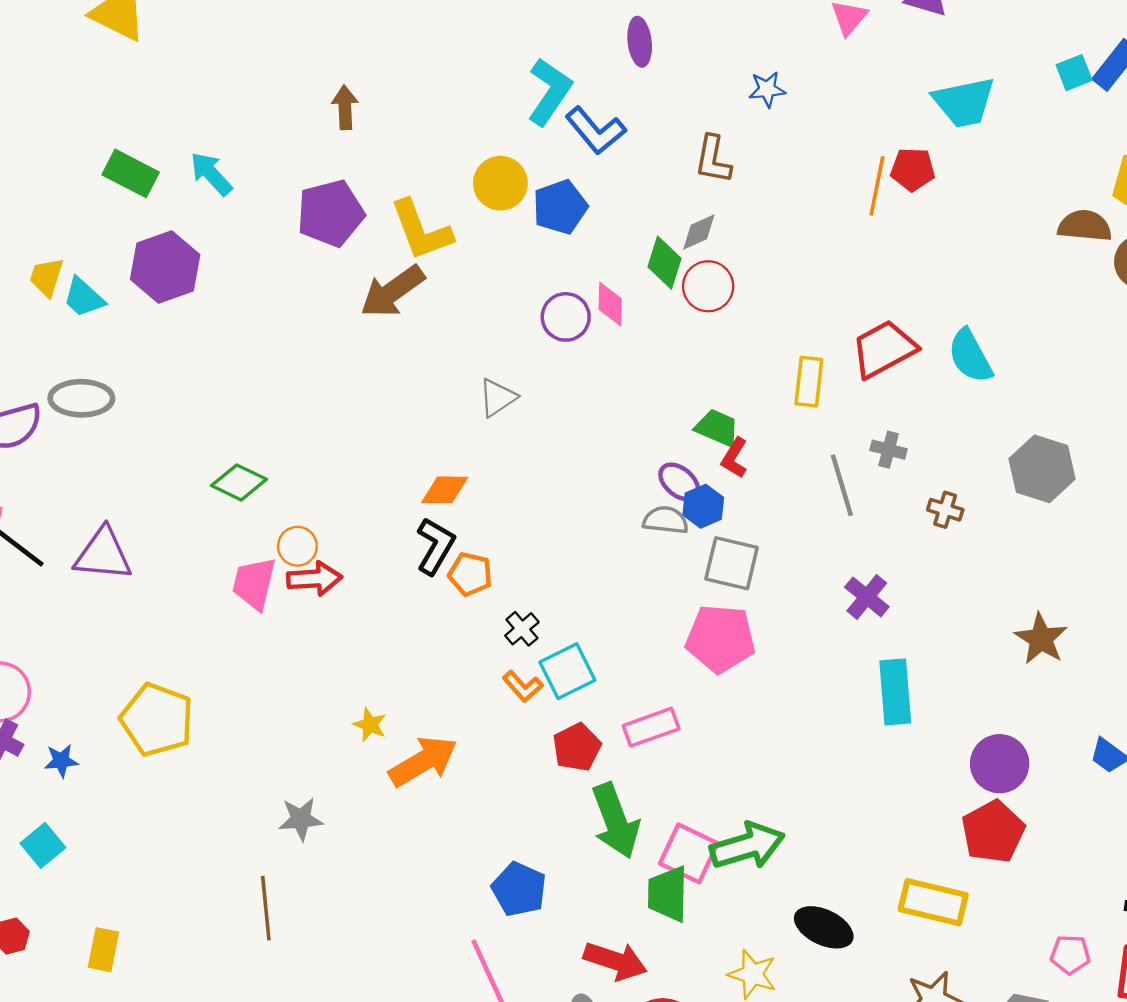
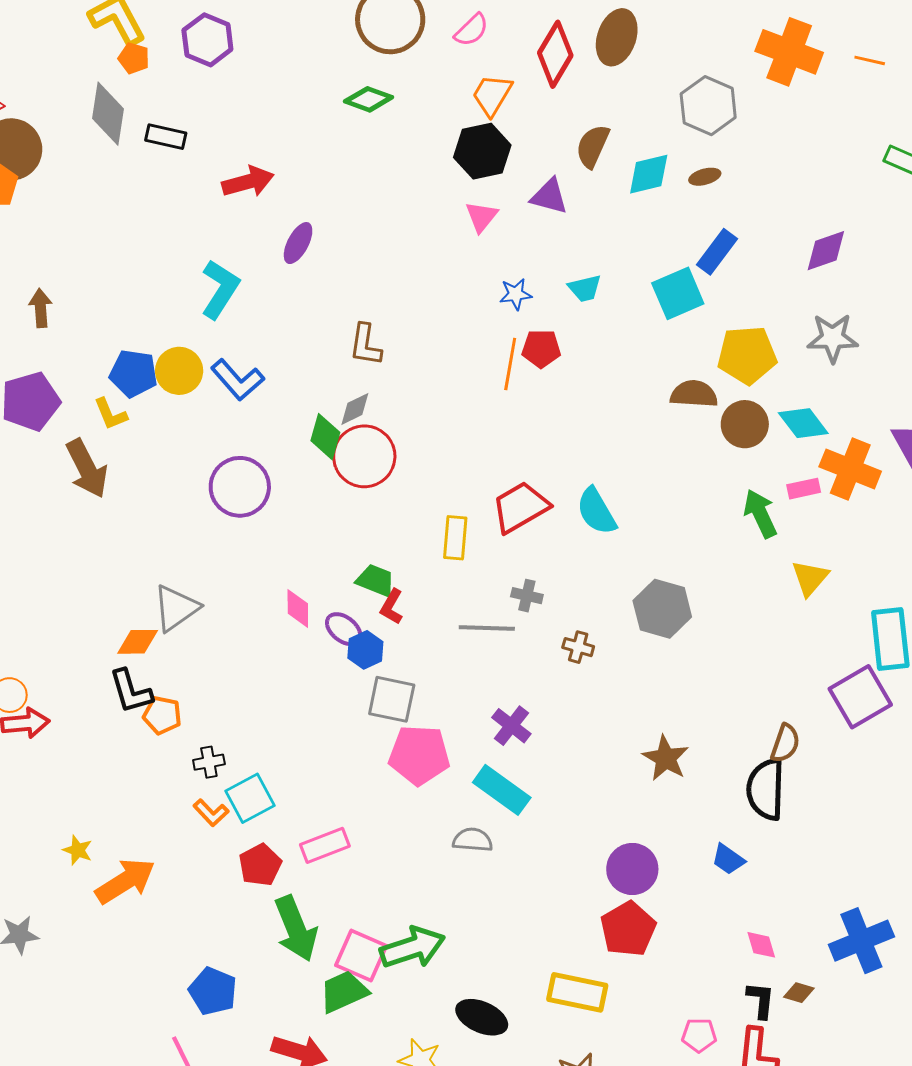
purple ellipse: (640, 42) -> (298, 243), turned 36
cyan square: (1074, 73) -> (678, 293), moved, size x1.6
blue star: (767, 89) -> (516, 294), moved
cyan trapezoid: (964, 102) -> (585, 288), size x0.6
blue L-shape: (596, 131) -> (237, 380), moved
blue pentagon: (560, 207) -> (133, 373), moved, turned 30
yellow L-shape: (421, 230) -> (110, 414), size x0.6
red circle: (708, 286) -> (364, 456), size x1.4
brown arrow: (392, 291) -> (87, 469), turned -80
pink diamond: (610, 304) -> (298, 609), moved
purple circle: (566, 317) -> (240, 487), size x1.4
gray triangle: (497, 398) -> (176, 608), moved, size x1.4
gray line: (842, 485) -> (487, 628), turned -70
gray semicircle: (666, 520) -> (473, 840), moved
black L-shape: (435, 546) -> (131, 691), turned 135
black cross: (522, 629) -> (209, 762), turned 32
pink pentagon: (720, 639) -> (419, 755), moved
cyan rectangle: (895, 692) -> (502, 790), moved, turned -48
green trapezoid: (668, 894) -> (344, 992), turned 66

